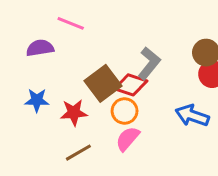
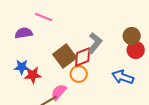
red diamond: (131, 85) -> (83, 57), turned -40
red star: (74, 113) -> (33, 75), moved
pink semicircle: (128, 139) -> (59, 92), moved

